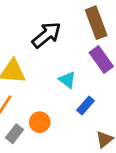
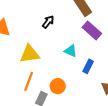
black arrow: (47, 35) -> (48, 22), size x0.6

